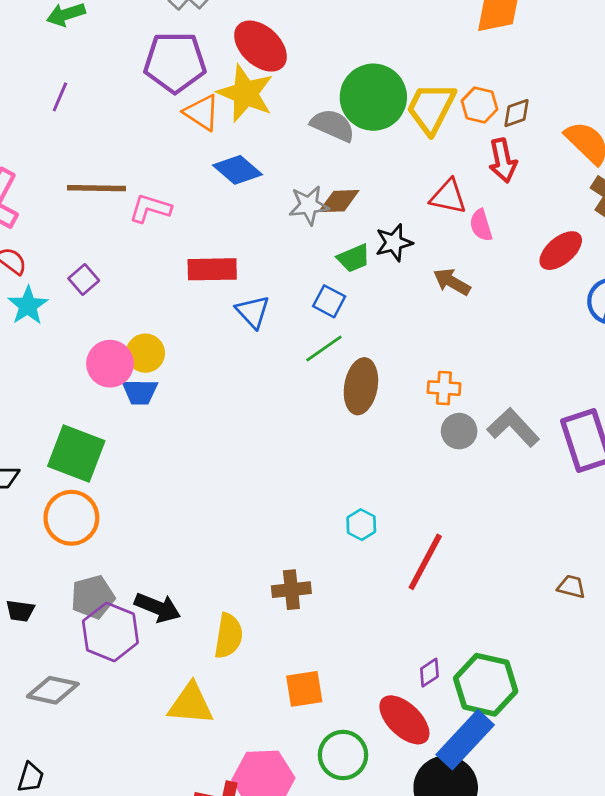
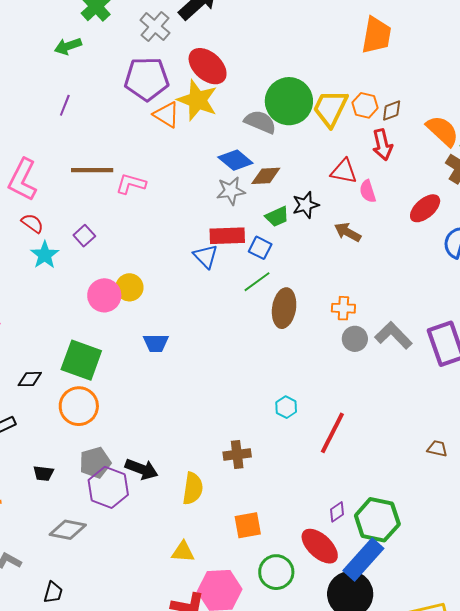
blue diamond: (237, 170) -> (235, 160), moved
gray star: (309, 205) -> (231, 191), moved
red rectangle: (212, 269) -> (227, 236), moved
blue trapezoid: (140, 392) -> (156, 343), moved
yellow triangle: (191, 704) -> (183, 552), moved, size x0.7

